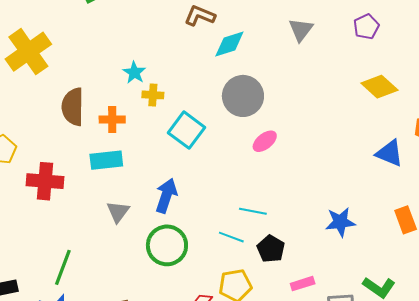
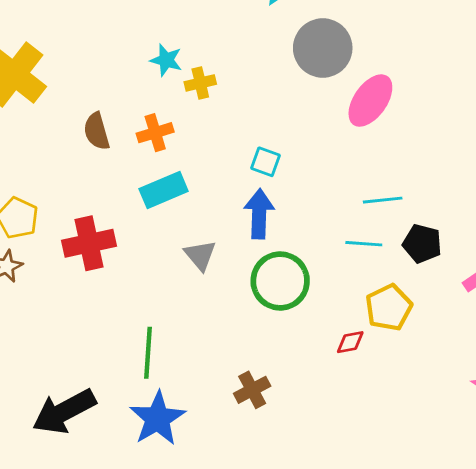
brown semicircle: (73, 107) -> (97, 131), size x0.7
cyan square: (186, 130) -> (266, 162), moved, size x0.6
pink ellipse: (265, 141) -> (370, 101), size x1.5

